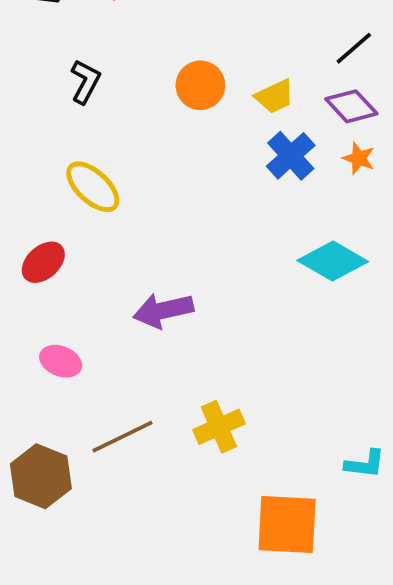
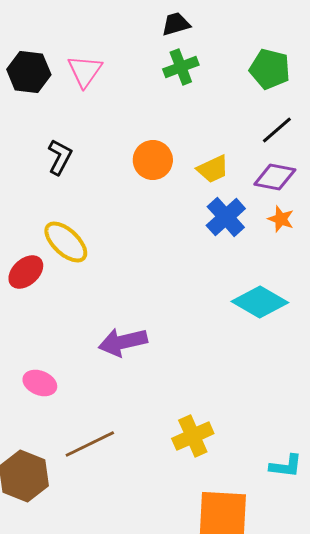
purple diamond: (351, 106) -> (275, 177), turned -36
red ellipse: (43, 262) -> (26, 272), moved
yellow cross: (219, 427) -> (193, 436), moved

